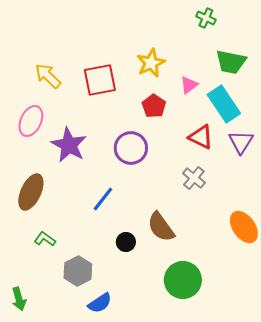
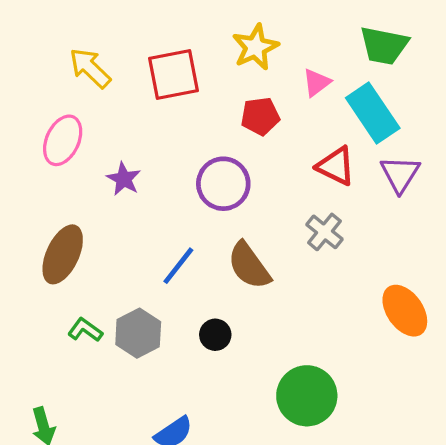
red pentagon: (154, 106) -> (260, 116), turned 30
purple star: (69, 145) -> (124, 179), size x0.6
brown semicircle: (161, 227) -> (249, 266), moved
gray hexagon: (78, 271) -> (138, 333), moved

